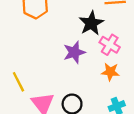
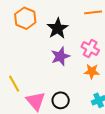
black star: (91, 23) -> (58, 28), moved

